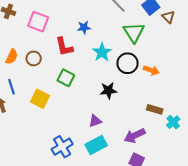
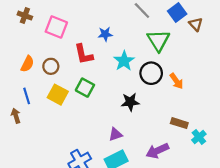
orange arrow: (151, 70) -> (176, 81), turned 35
yellow square: (40, 99) -> (58, 95), moved

